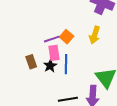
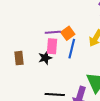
brown rectangle: (31, 62) -> (19, 58), moved
blue line: (66, 64) -> (72, 49), moved

